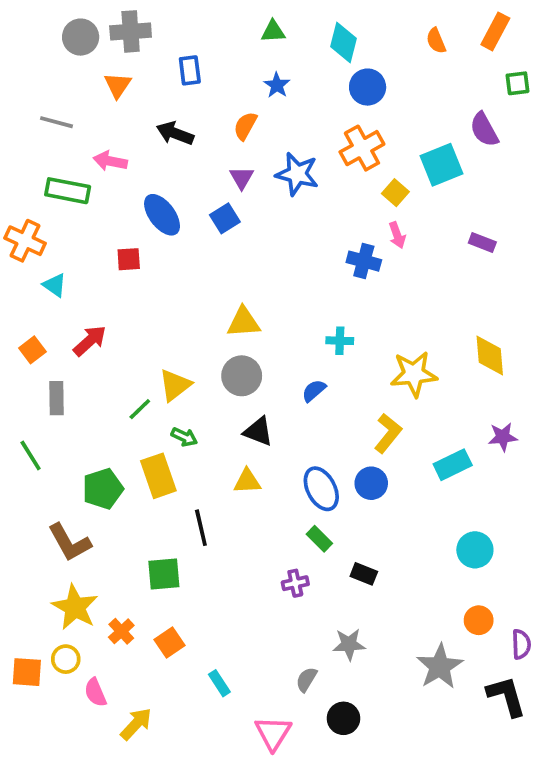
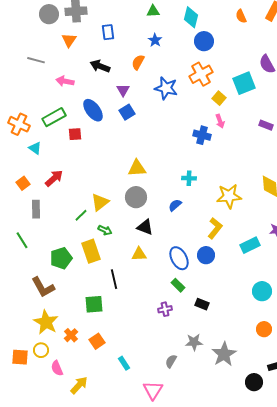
purple triangle: (242, 178) -> (123, 90), moved
green rectangle: (68, 191) -> (54, 117), moved, turned -40
gray star: (440, 667) -> (224, 354), moved
black circle: (343, 718) -> (254, 382), moved

